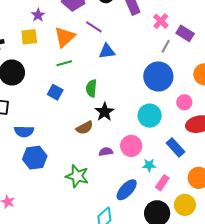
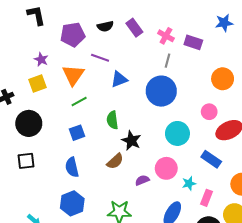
gray line: (166, 46) -> (168, 61), moved
blue circle: (158, 76) -> (161, 91), moved
blue square: (55, 92) -> (77, 133), turned -35
blue semicircle: (24, 131) -> (72, 167), moved, turned 90

